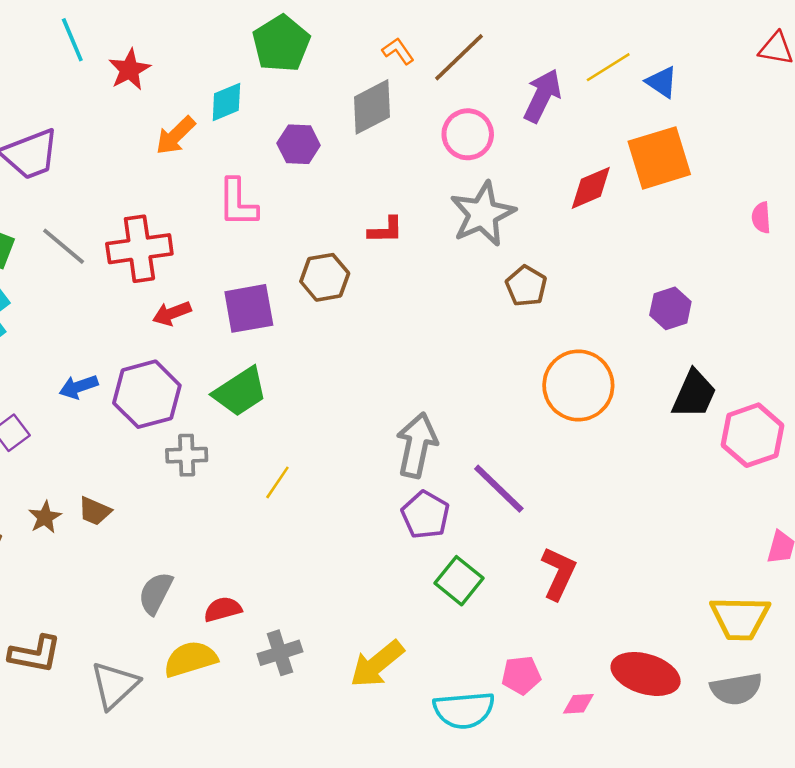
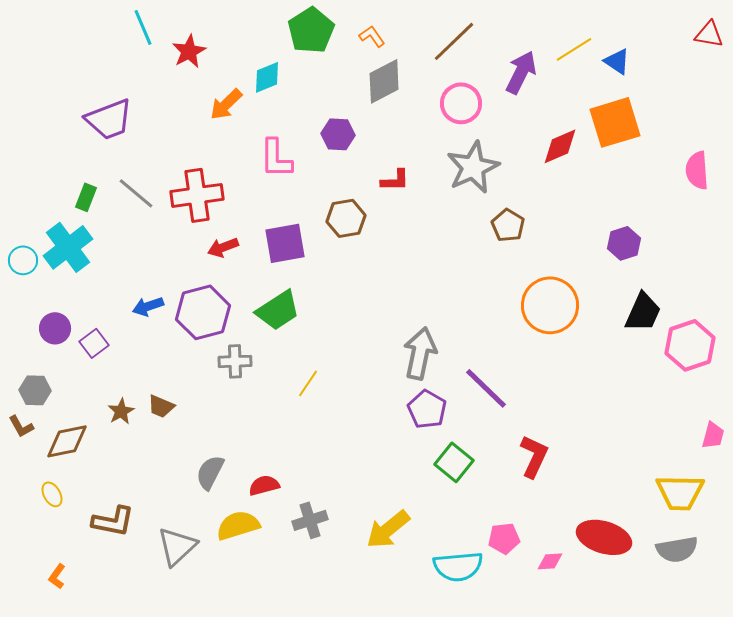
orange L-shape: (398, 51) -> (372, 36), moved
purple hexagon: (299, 144) -> (338, 134), moved
pink semicircle: (761, 218) -> (697, 170), size x1.5

